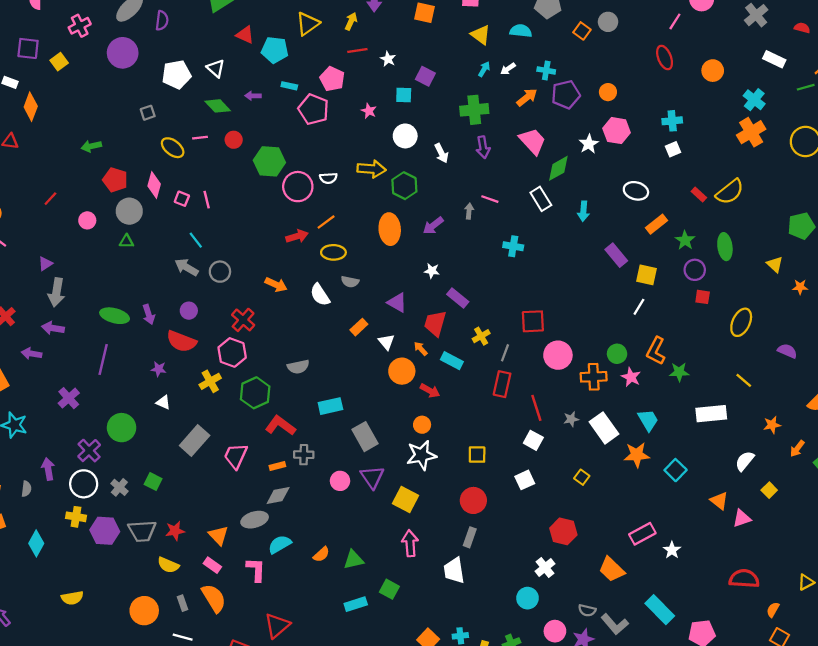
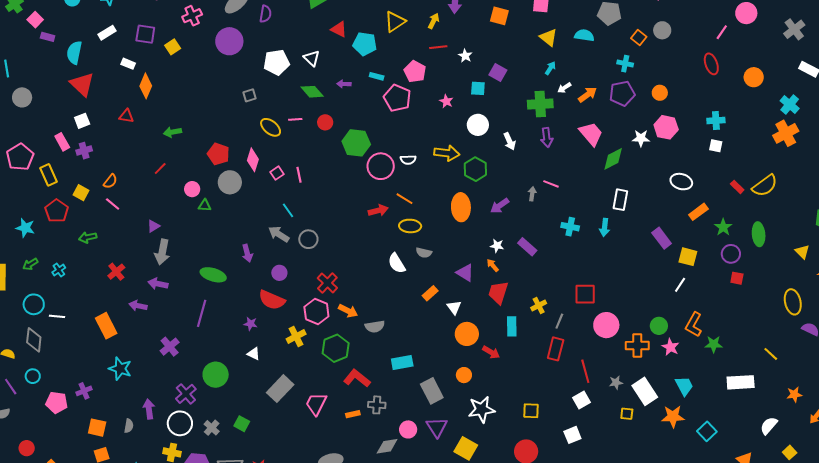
white arrow: (508, 69) -> (564, 88), moved
cyan cross: (546, 70) -> (625, 64), moved
white star: (589, 144) -> (641, 138), turned 30
green arrow: (91, 146) -> (172, 132), moved
white square: (673, 149) -> (716, 146), turned 32
pink square: (182, 199) -> (277, 173), turned 32
white rectangle: (541, 199) -> (620, 200), moved, turned 40
cyan arrow: (583, 211) -> (605, 227), moved
orange line: (326, 222) -> (405, 199), turned 66
green triangle: (126, 241) -> (205, 205), moved
orange arrow: (276, 285) -> (348, 311), moved
purple rectangle: (458, 298) -> (527, 247), moved
purple arrow: (149, 314) -> (247, 253), moved
yellow ellipse: (741, 322) -> (793, 302), moved, turned -40
orange arrow: (421, 349) -> (493, 265), moved
cyan rectangle: (452, 361) -> (512, 326), turned 60
orange circle: (422, 425) -> (464, 375), moved
white square: (533, 440) -> (581, 400), turned 30
yellow square: (582, 477) -> (627, 414), moved, turned -32
gray diamond: (278, 495) -> (387, 446), moved

